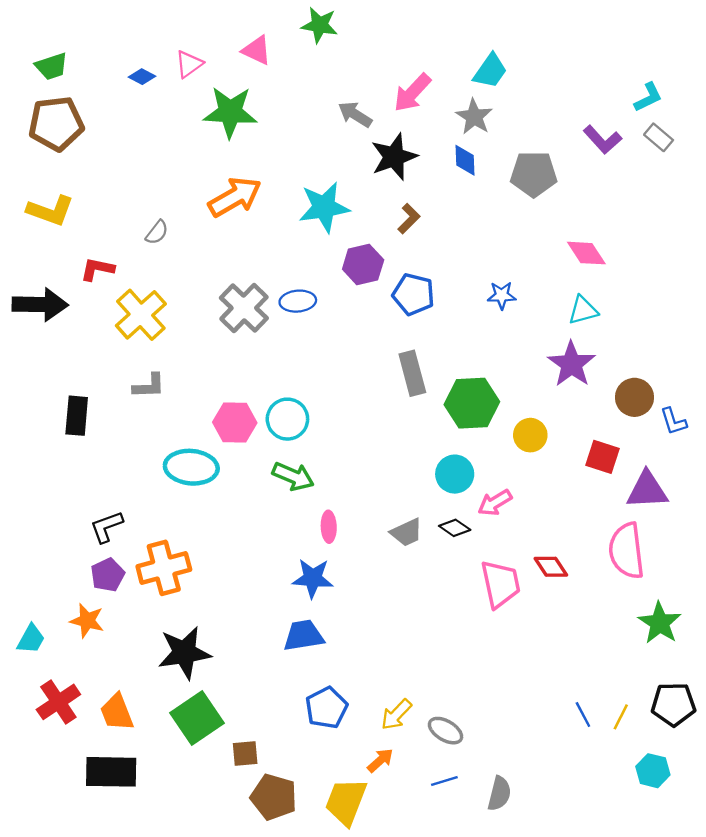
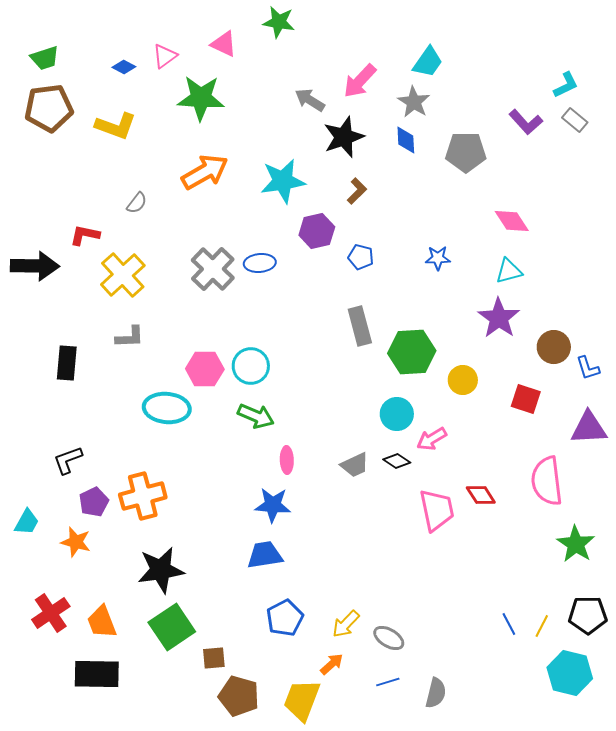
yellow L-shape: (50, 211) -> (116, 126), moved
blue pentagon: (413, 294) -> (361, 257), size x0.7
purple triangle: (647, 490) -> (589, 428), moved
black L-shape: (107, 527) -> (68, 460), moved
cyan trapezoid: (31, 639) -> (27, 522), moved
cyan hexagon: (653, 771) -> (570, 673), size x1.5

